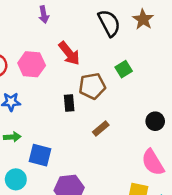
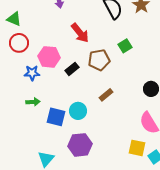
pink hexagon: (32, 64) -> (49, 57), moved
black rectangle: (69, 103) -> (72, 69), moved, turned 56
cyan circle: (16, 179) -> (78, 111), moved

